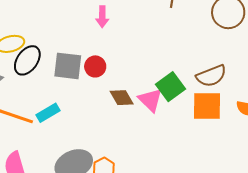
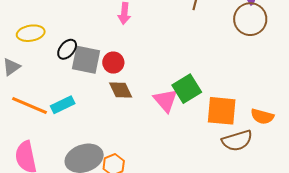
black ellipse: (27, 60) -> (67, 49), moved, size x0.7
brown semicircle: (211, 76) -> (237, 141), moved
brown diamond: (122, 98) -> (121, 90), moved

